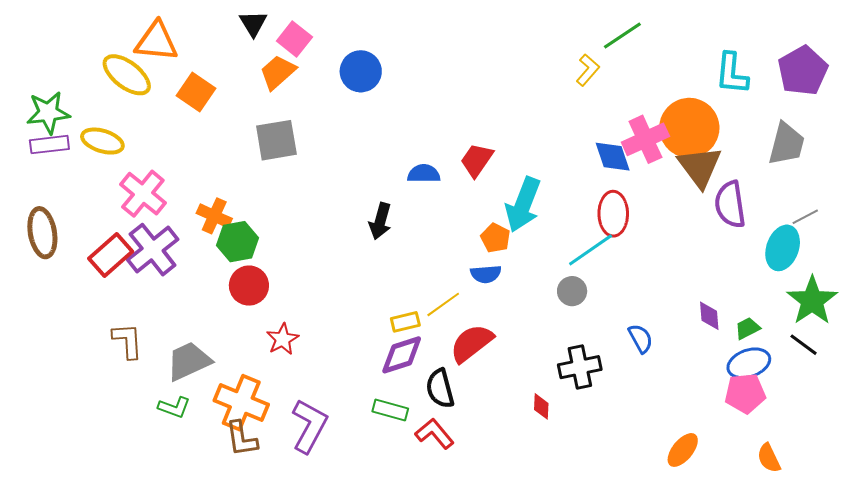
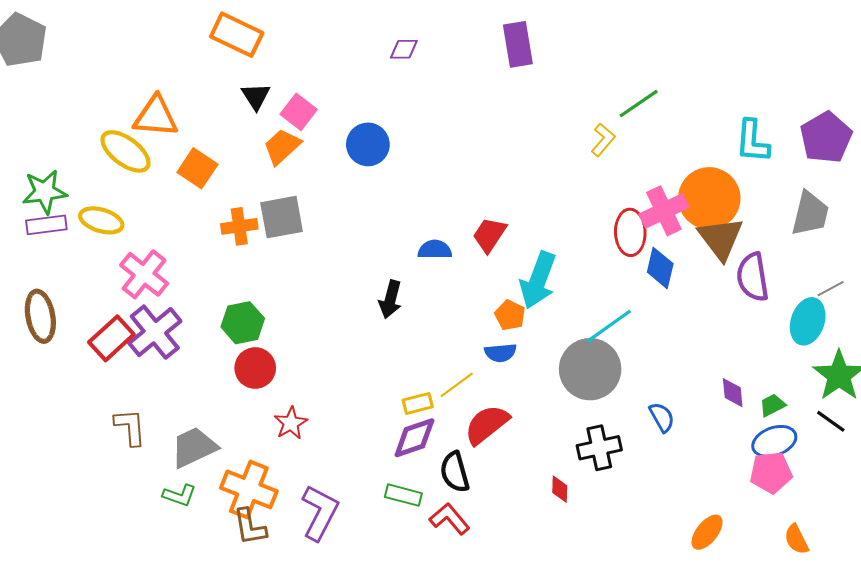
blue diamond: (613, 157) -> (660, 268), moved, turned 33
red ellipse: (613, 214) -> (630, 232), moved
orange cross: (214, 216) -> (239, 226), moved, turned -32
gray circle: (572, 291) -> (590, 369), size x2.0

